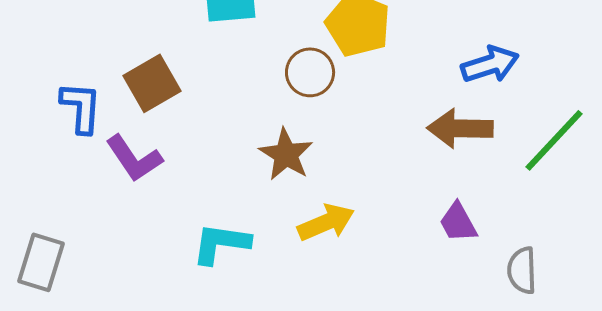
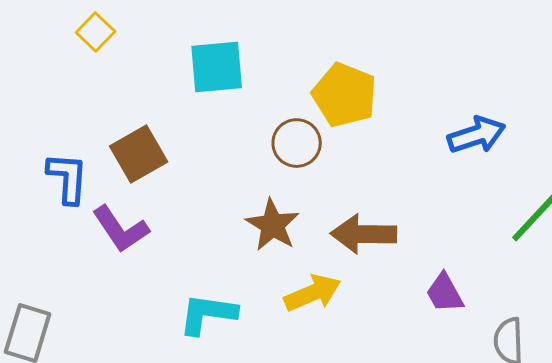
brown arrow: (460, 128) -> (364, 234), moved

